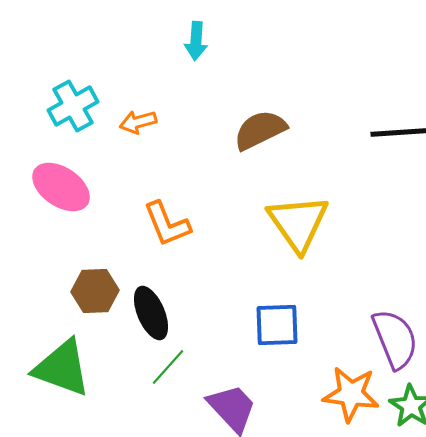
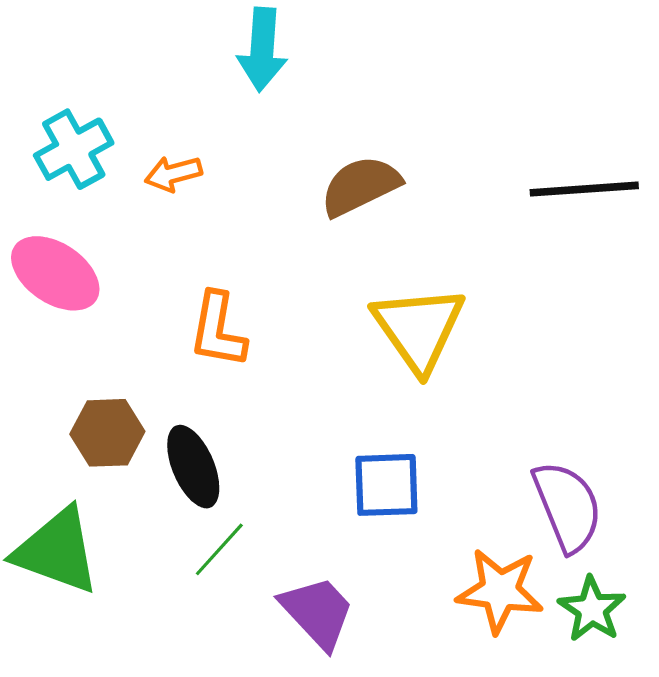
cyan arrow: (196, 41) -> (262, 50), size x1.4
orange L-shape: (167, 224) -> (218, 330), turned 32

